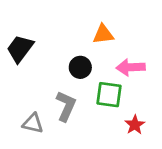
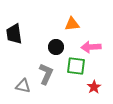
black trapezoid: (20, 49) -> (14, 34), turned -45

